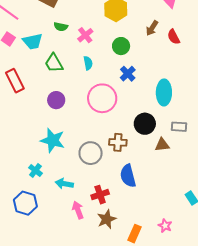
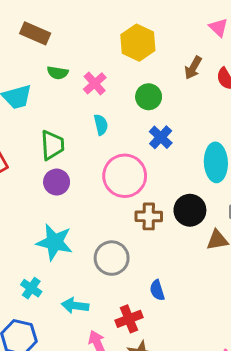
green trapezoid: (54, 63) -> (52, 145), moved, turned -150
brown cross: (118, 142) -> (149, 216), moved
blue semicircle: (128, 176) -> (157, 290), moved, size x0.6

